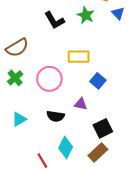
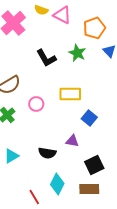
pink circle: (49, 79) -> (36, 104), moved, size x0.6
brown rectangle: (98, 152) -> (89, 189), turned 42

